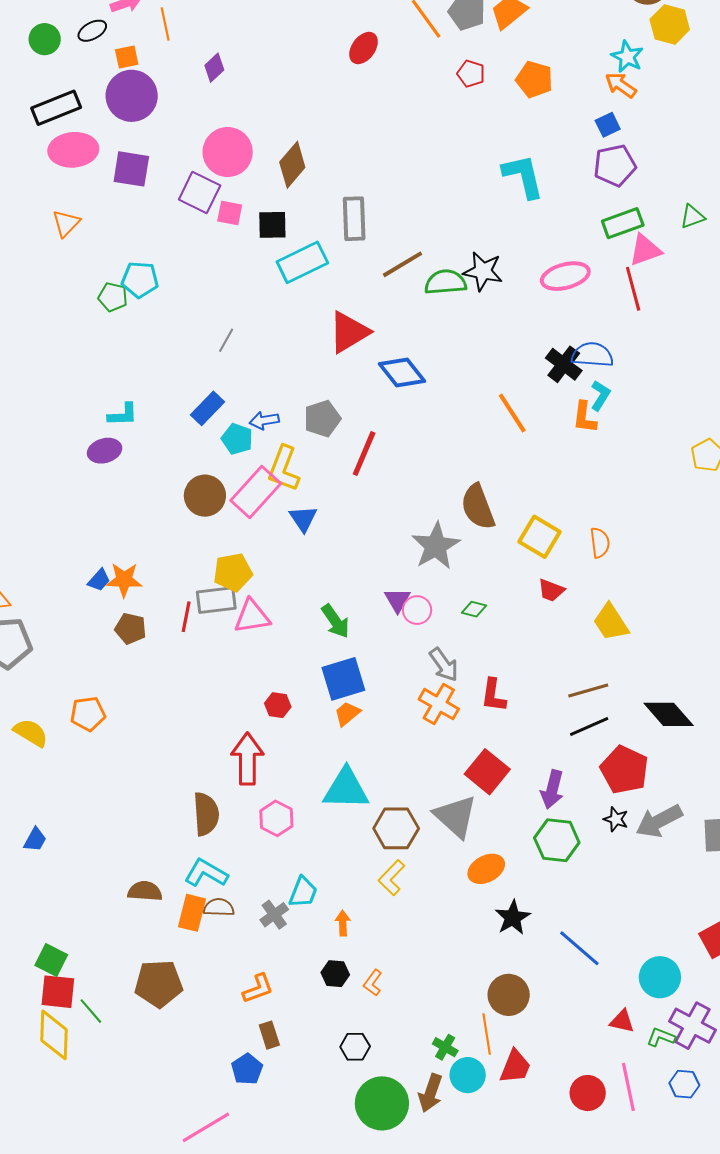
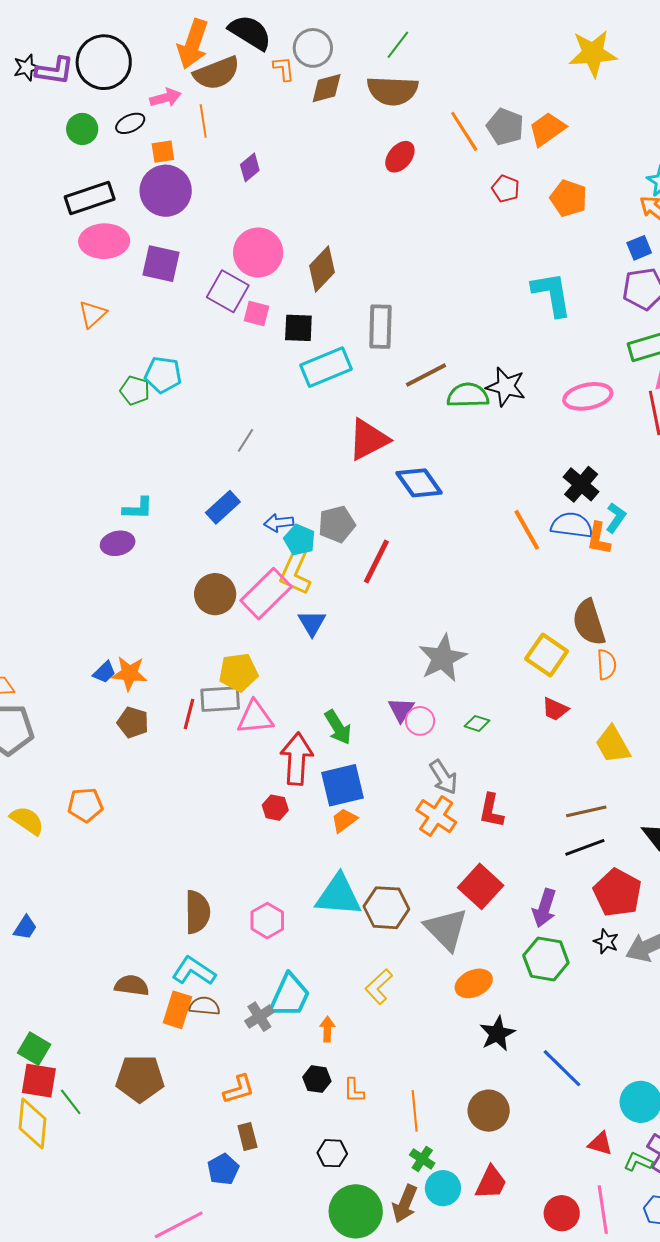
blue semicircle: (592, 355) -> (572, 525), moved
cyan pentagon: (237, 439) -> (300, 540), moved
brown semicircle: (478, 507) -> (589, 622), moved
red arrow: (247, 759) -> (297, 759), moved
brown hexagon: (396, 828) -> (386, 908), moved
cyan trapezoid: (303, 892) -> (290, 996), size x1.4
orange L-shape: (373, 983) -> (354, 1090), turned -40
orange line: (487, 1034) -> (415, 1111), moved

